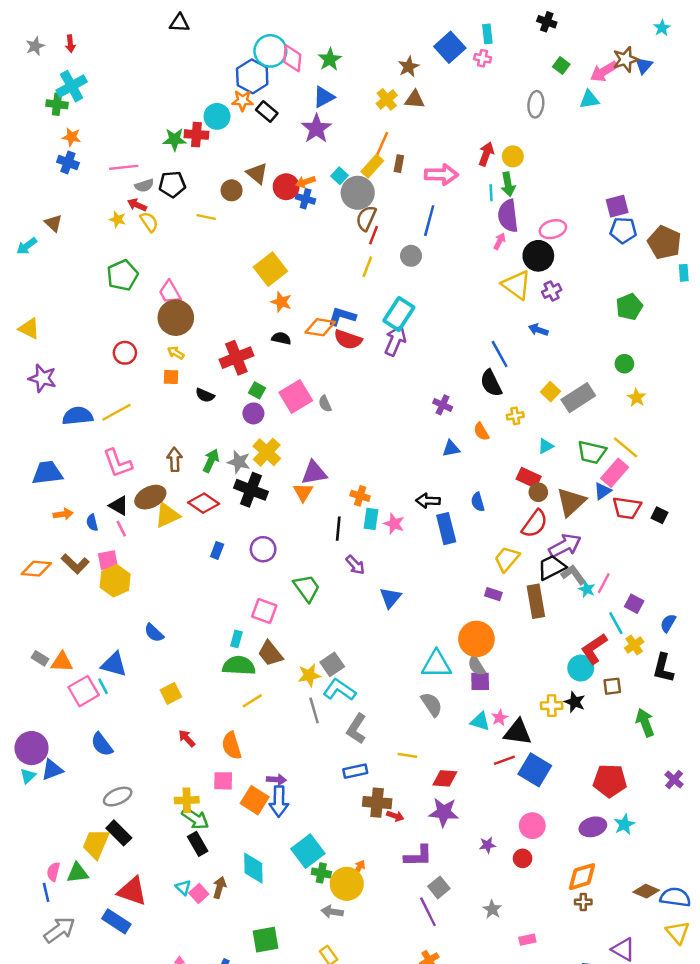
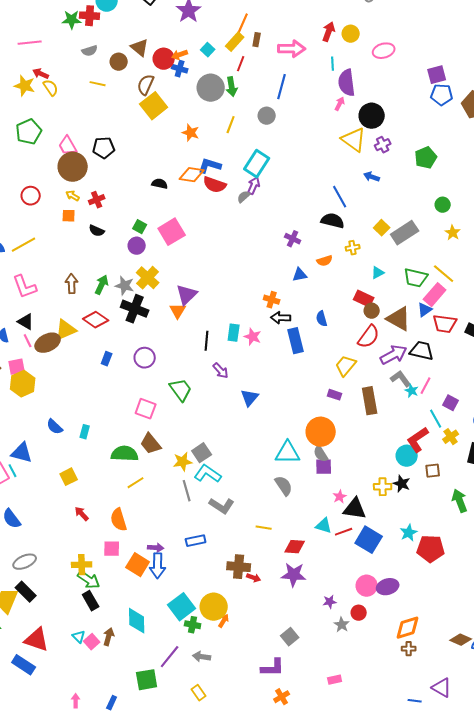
black pentagon: (172, 184) -> (104, 148), moved
green arrow: (508, 184) -> (232, 87), moved
gray semicircle: (144, 185) -> (90, 51), moved
gray circle: (358, 193) -> (211, 88), moved
brown semicircle: (366, 218) -> (146, 85), moved
yellow star: (118, 219) -> (25, 86), size x1.5
pink ellipse: (553, 229) -> (384, 51), moved
red line: (373, 235) -> (241, 64), moved
yellow square: (270, 269) -> (154, 106), moved
orange star: (281, 302) -> (191, 133), moved
green pentagon: (629, 307) -> (426, 158), moved
purple arrow: (395, 341) -> (254, 186), size x0.7
red cross: (236, 358) -> (97, 200), moved, size x0.6
black semicircle: (491, 383) -> (333, 221), turned 130
gray semicircle: (325, 404) -> (244, 197), moved, turned 72
orange semicircle: (481, 432) -> (325, 261), turned -77
purple triangle: (314, 473) -> (187, 295), turned -35
orange cross: (360, 496) -> (272, 300), moved
brown ellipse: (150, 497) -> (48, 343), moved
brown triangle: (571, 502) -> (399, 319), turned -48
black trapezoid: (552, 567) -> (422, 351), moved, turned 40
cyan rectangle: (236, 639) -> (85, 432), moved
cyan triangle: (480, 721) -> (324, 526), moved
gray L-shape: (356, 729) -> (222, 506), turned -90
blue rectangle: (355, 771) -> (196, 541), moved
cyan star: (624, 824) -> (409, 533), moved
purple ellipse: (593, 827) -> (388, 587), moved
purple L-shape: (418, 856) -> (273, 668), moved
yellow circle: (347, 884) -> (214, 607), moved
gray star: (492, 909) -> (342, 625), moved
purple line: (428, 912) -> (170, 657), moved, turned 65
pink rectangle: (527, 940) -> (335, 680), moved

